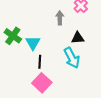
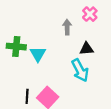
green cross: (13, 36) -> (16, 47), turned -30
black line: (40, 62) -> (27, 96), moved

